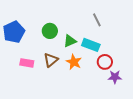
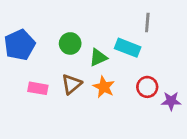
gray line: (97, 20) -> (147, 22), moved, turned 32
cyan rectangle: (91, 45) -> (128, 48), moved
purple star: (115, 77) -> (171, 101), moved

